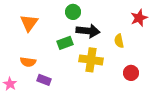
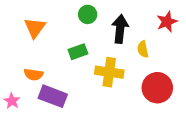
black arrow: (88, 31) -> (120, 29), moved, turned -90
red circle: (131, 73) -> (157, 88), size x1.6
purple rectangle: (44, 80) -> (53, 96), size x1.6

